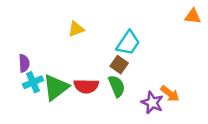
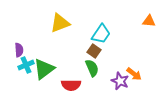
orange triangle: (193, 16) -> (149, 21), moved
yellow triangle: (76, 29) -> (60, 23), size x1.5
red semicircle: (86, 86) -> (71, 85), moved

